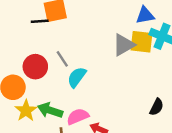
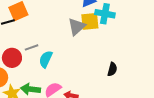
gray line: (62, 59) -> (32, 47), turned -64

